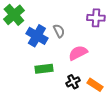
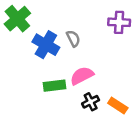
pink semicircle: (78, 53) -> (82, 76), moved

